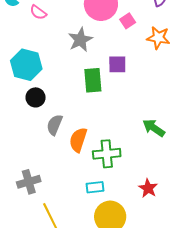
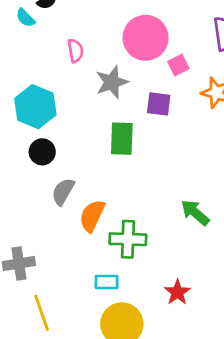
pink semicircle: (38, 12) -> (75, 51), moved, turned -144
purple square: (117, 64) -> (159, 104), moved

